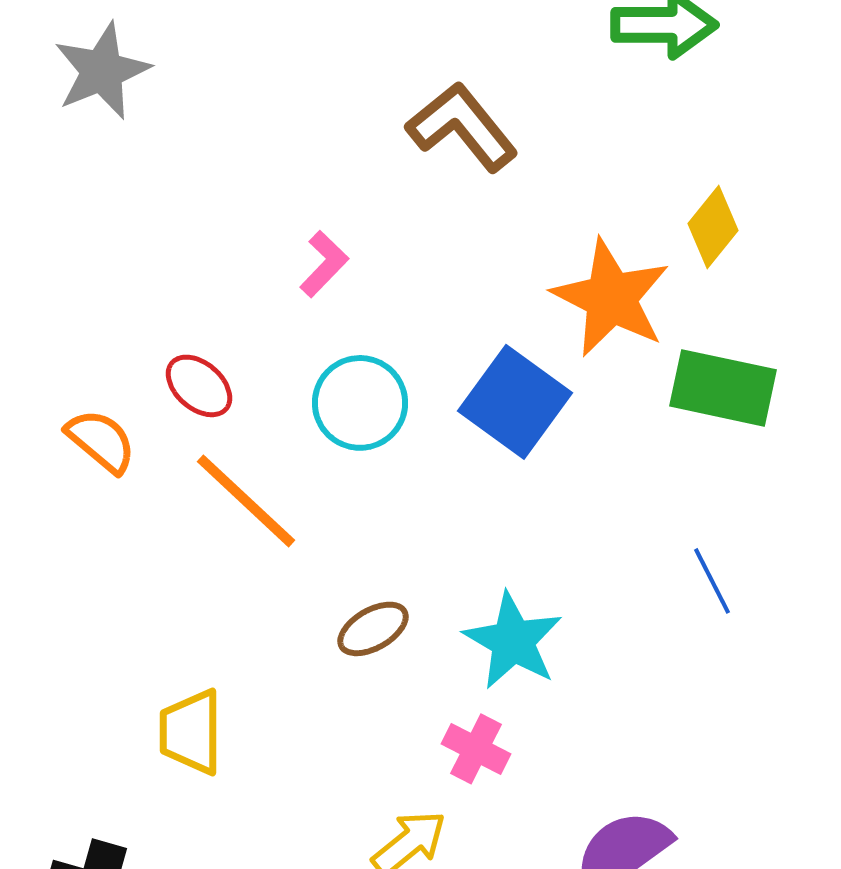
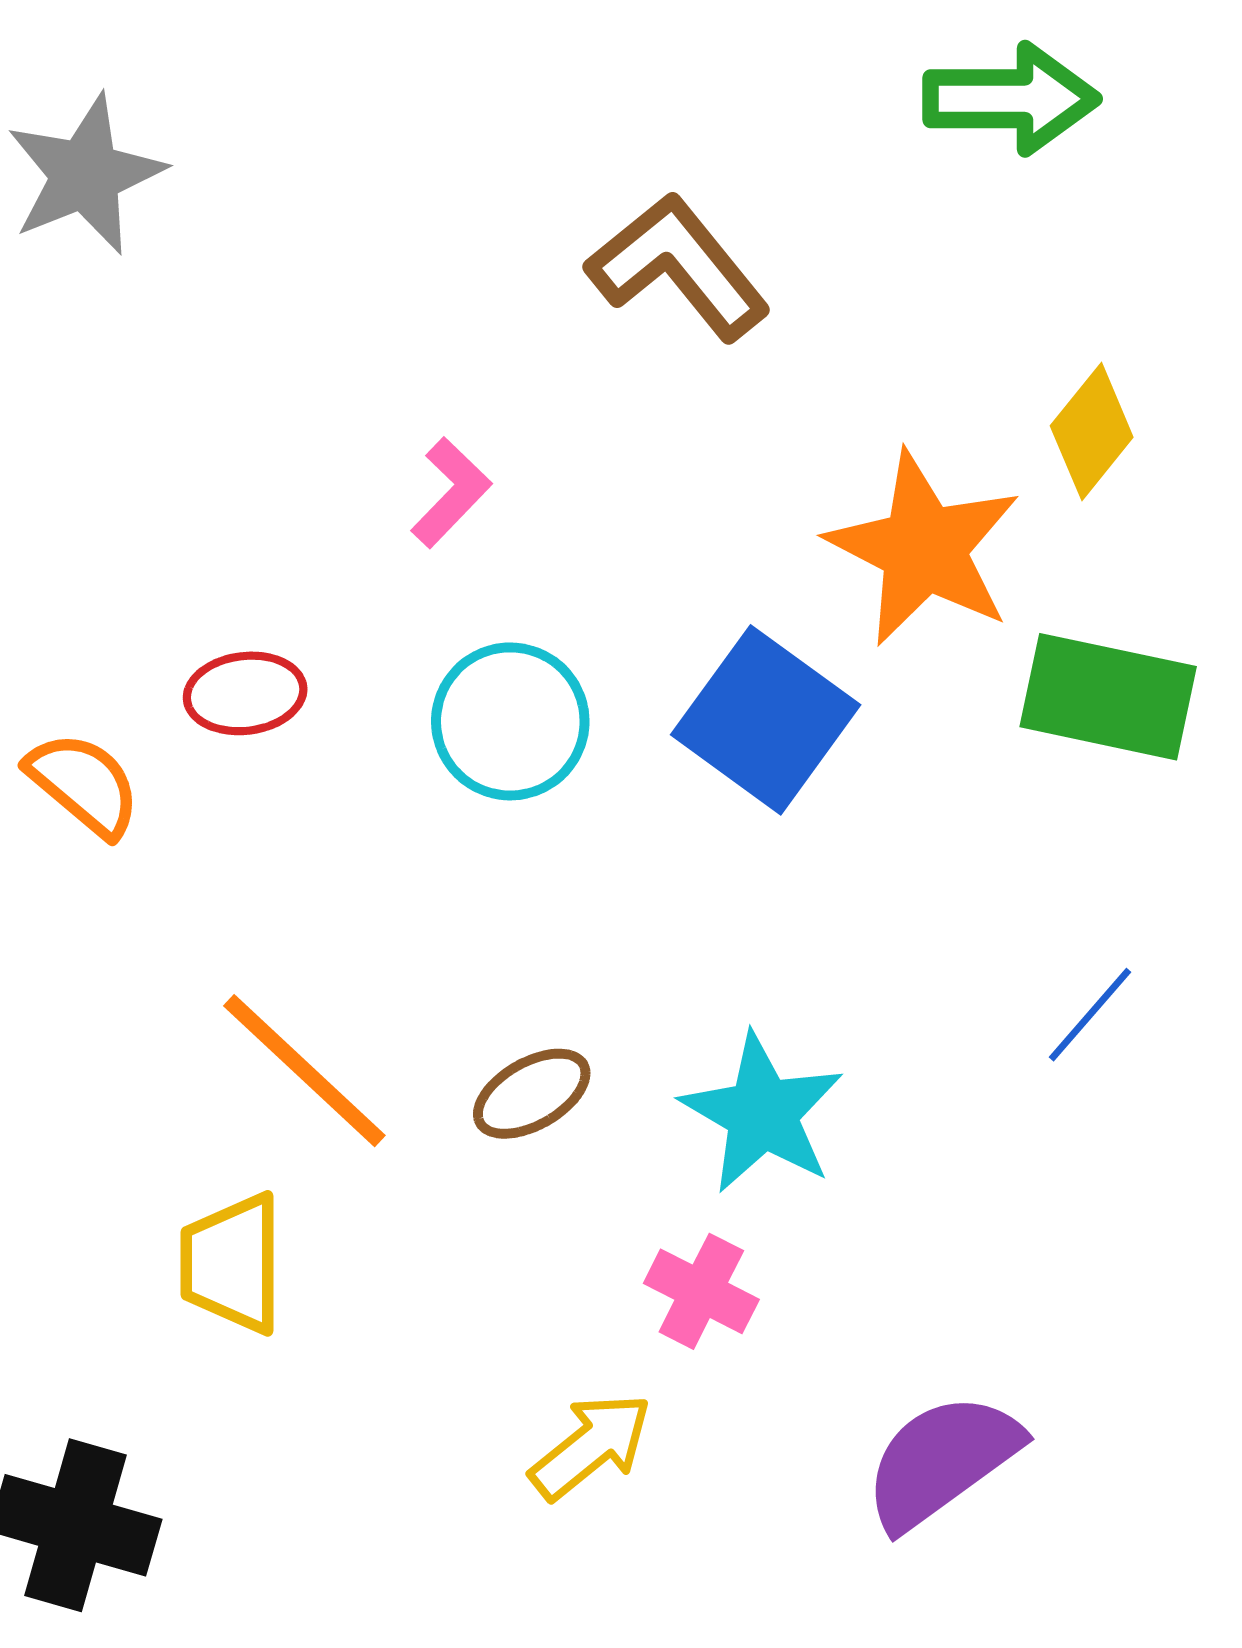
red ellipse: (199, 386) -> (245, 693), turned -48
orange line: (246, 501) -> (304, 1071), moved
blue line: (712, 581) -> (1090, 1015), turned 68

